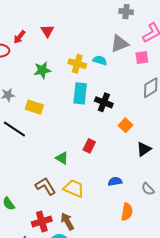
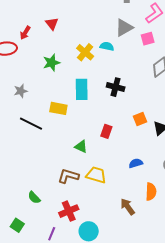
yellow cross: (77, 64) -> (85, 52), turned 30
cyan rectangle: (80, 93) -> (82, 89), moved
yellow rectangle: (34, 107) -> (58, 108), moved
orange square: (125, 125) -> (140, 119), moved, turned 32
brown L-shape: (46, 186) -> (68, 176), turned -35
brown arrow: (67, 221) -> (128, 207), moved

